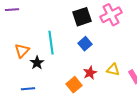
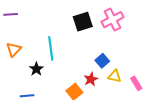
blue square: (85, 44) -> (102, 61), moved
orange triangle: (22, 51) -> (14, 49), moved

